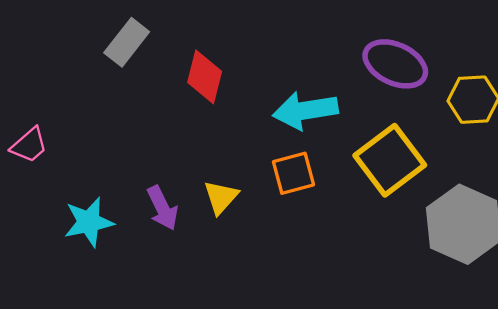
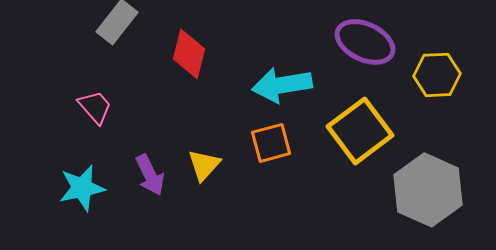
pink trapezoid: (29, 145) -> (95, 107), moved, turned -90

